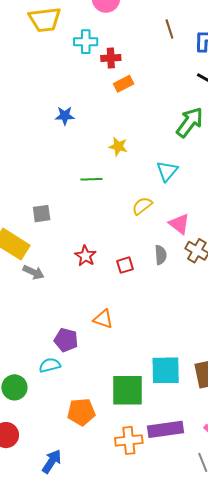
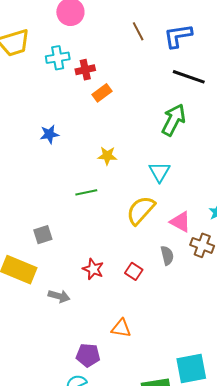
yellow semicircle: (142, 206) -> (141, 210), size x1.5
red square: (125, 265) -> (134, 271), turned -30
gray arrow: (34, 272) -> (59, 296), moved

